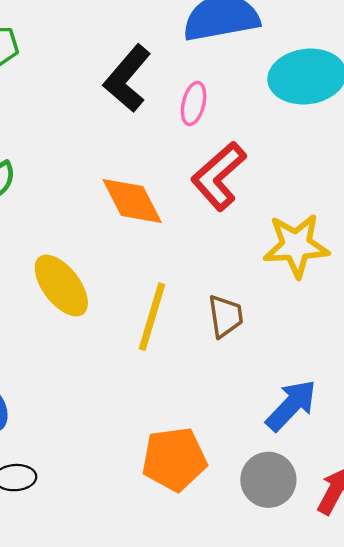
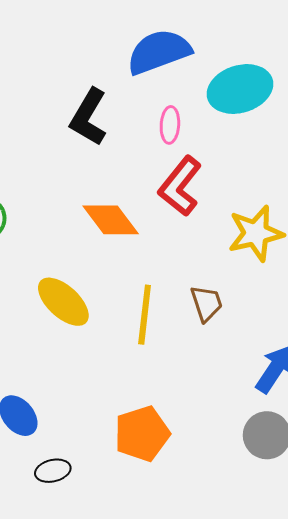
pink ellipse: (194, 104) -> (170, 125), moved
orange pentagon: (174, 459) -> (142, 434), moved

